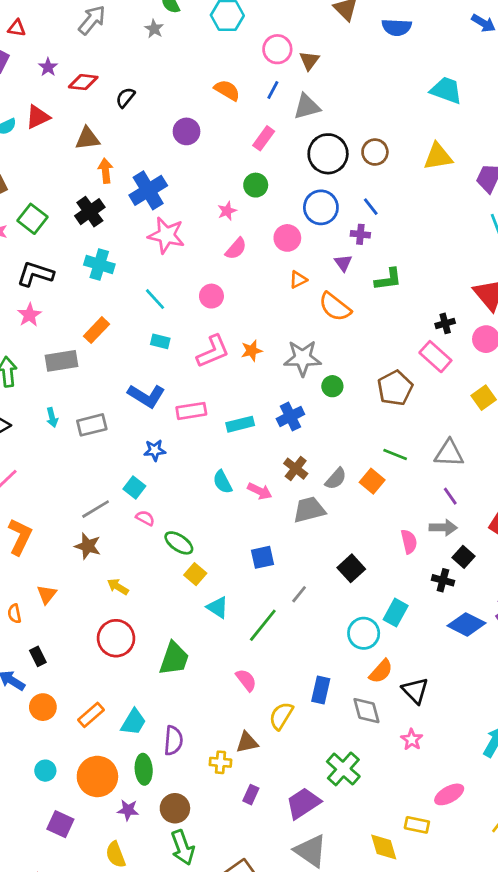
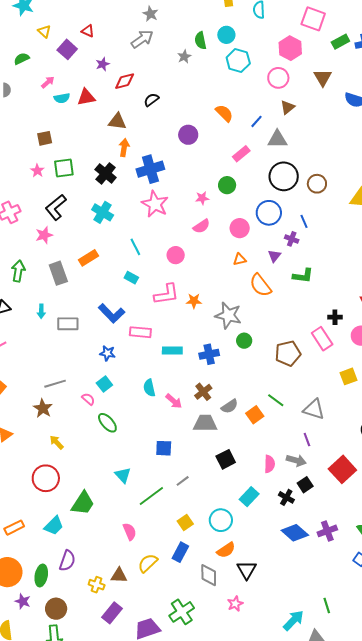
pink circle: (277, 49) -> (278, 78), moved
red diamond: (83, 82) -> (125, 81), turned -35
black cross: (90, 212) -> (106, 173), turned -30
green square: (33, 219) -> (64, 168), turned 30
black L-shape: (35, 274) -> (56, 207), turned -72
gray rectangle: (62, 361) -> (58, 273), turned 65
cyan square: (134, 488) -> (104, 384), moved
black square: (351, 568) -> (226, 459), moved
yellow square: (195, 574) -> (185, 523), moved
cyan rectangle: (396, 613) -> (249, 497), moved
cyan trapezoid: (134, 722) -> (54, 526), moved
purple rectangle: (251, 795) -> (112, 613), size x1.5

